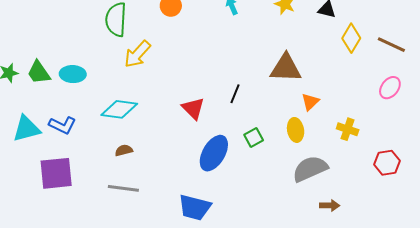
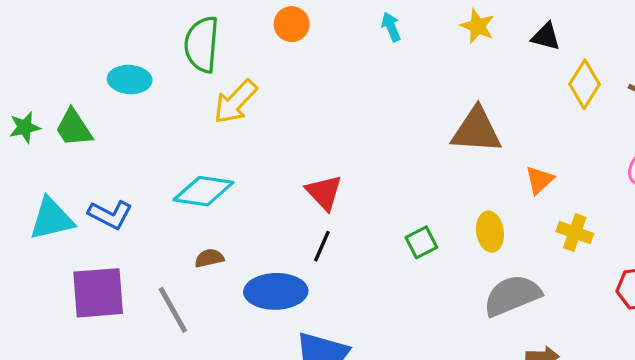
cyan ellipse: (73, 74) -> (130, 79), moved
black line: (235, 94) -> (322, 246), moved
orange triangle: (310, 102) -> (539, 180), moved
blue ellipse: (214, 153) -> (276, 291), moved, turned 57
gray line: (123, 188) -> (173, 310), moved, turned 52

